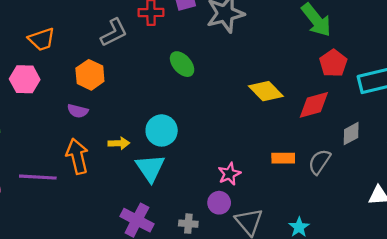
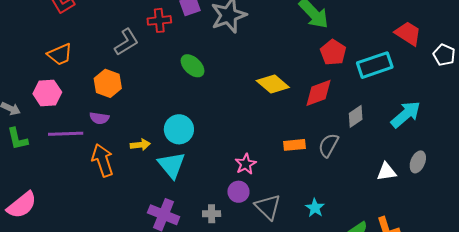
purple line: (38, 177) -> (66, 134), moved

